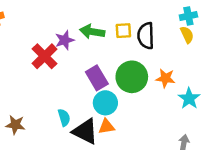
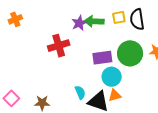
purple star: (65, 40) -> (79, 23), moved
red cross: (45, 56) -> (59, 46), turned 35
purple rectangle: (97, 78) -> (102, 58), turned -60

